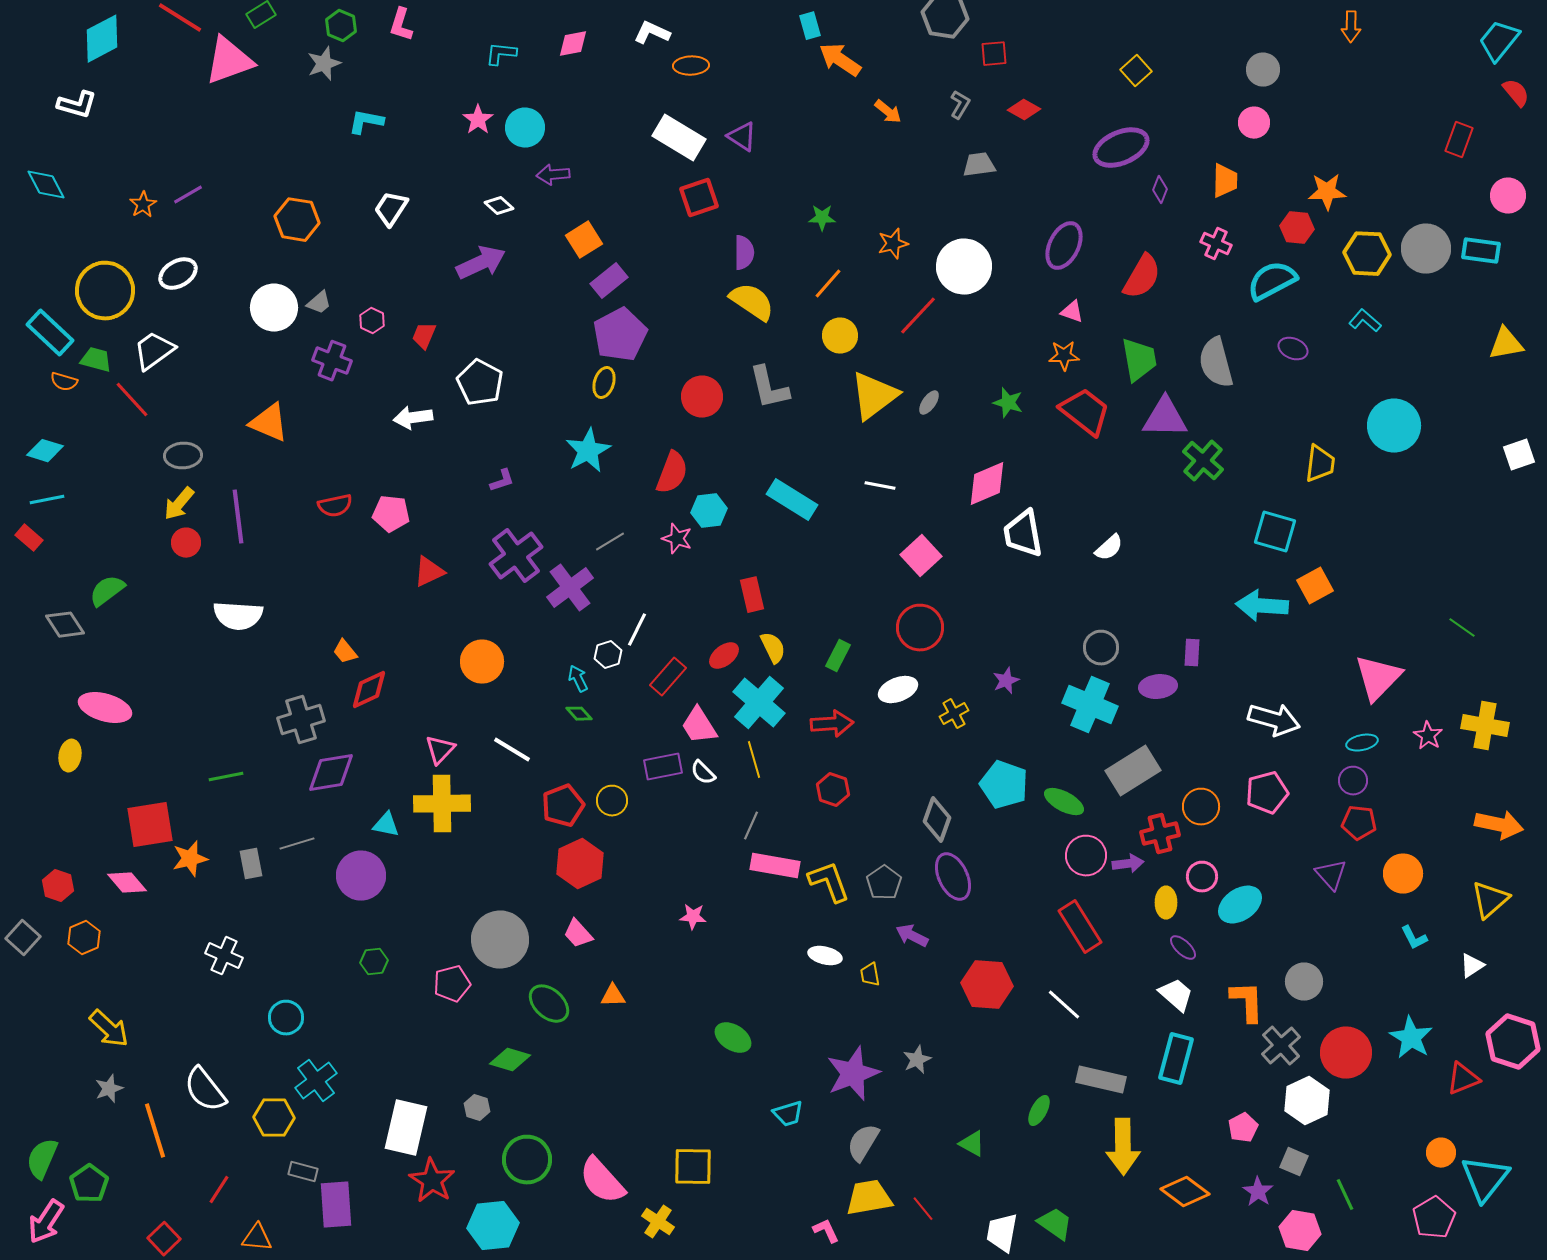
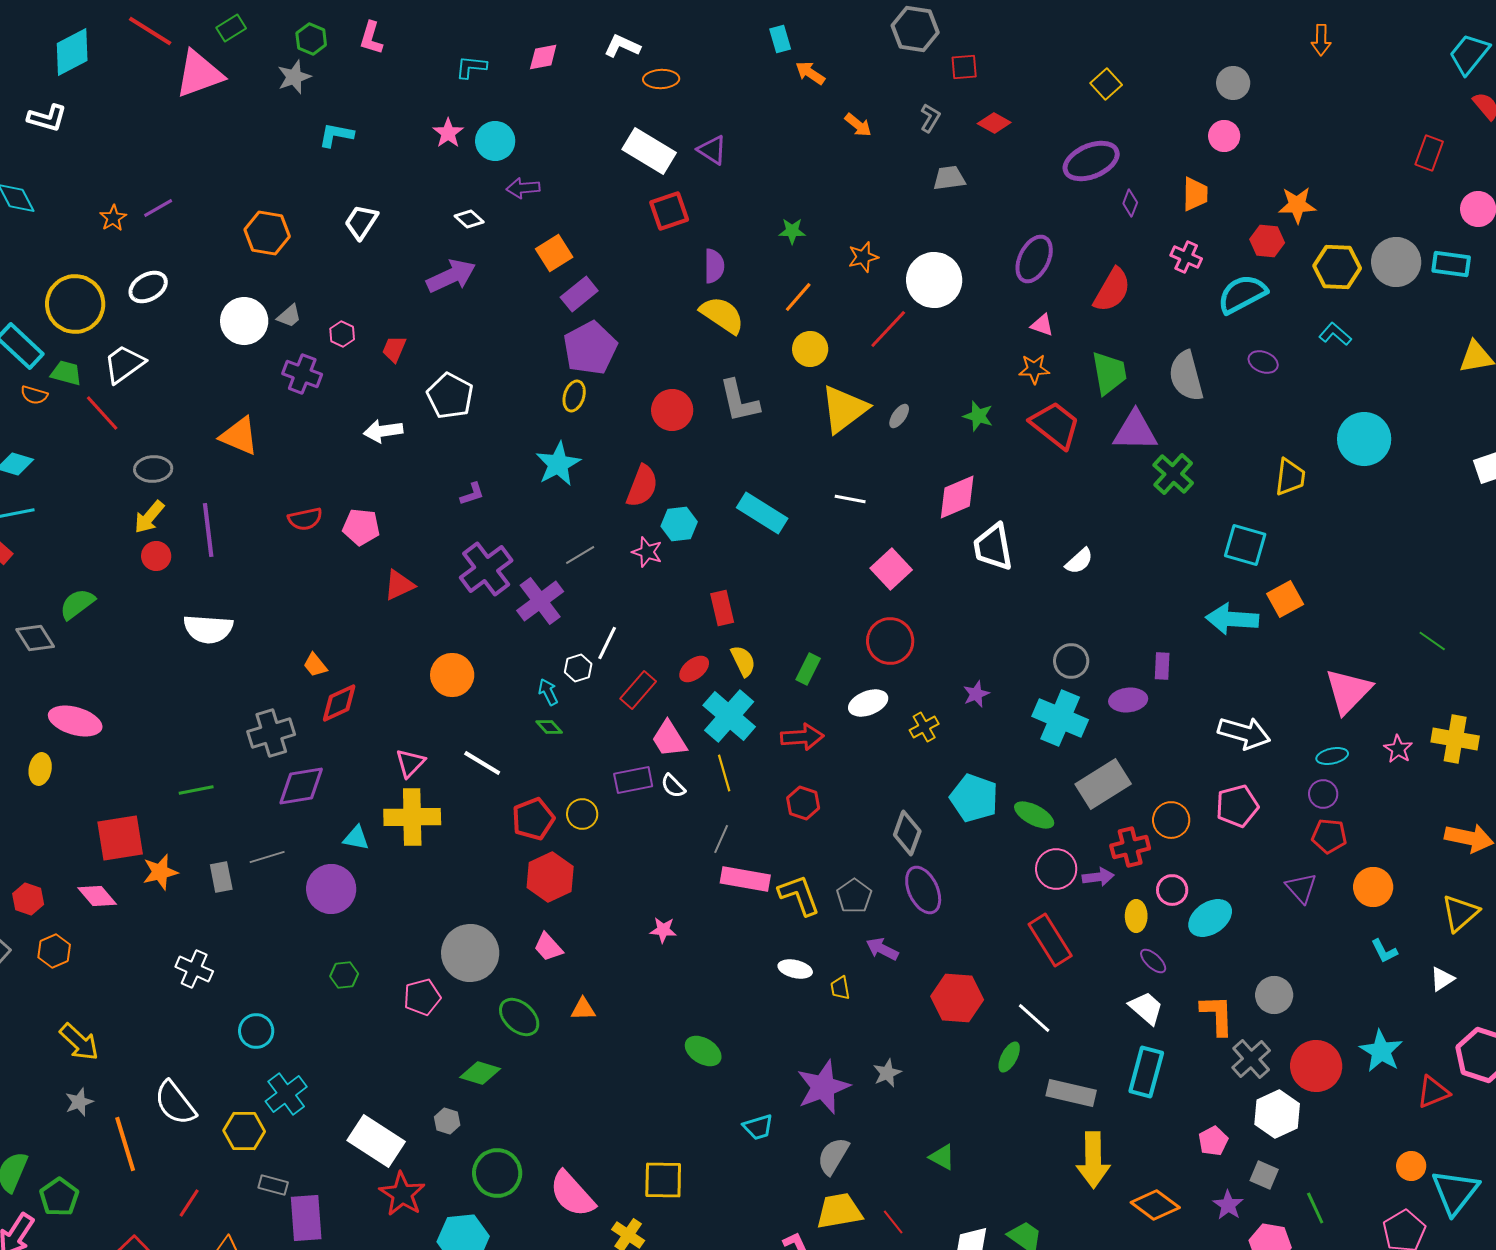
orange arrow: (840, 60) -> (810, 73), size x0.7
green ellipse: (1039, 1111) -> (1009, 1057), moved
white rectangle: (406, 1128) -> (376, 1141), turned -70

